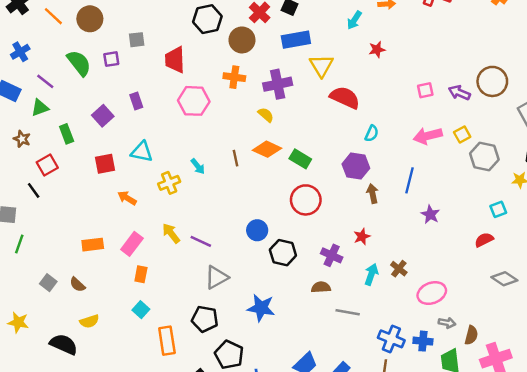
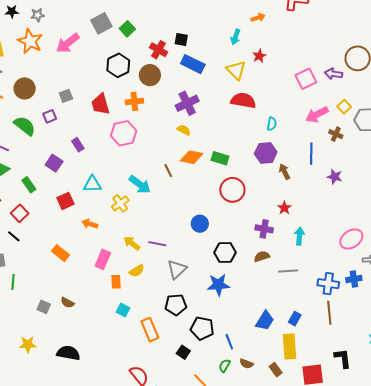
blue rectangle: (296, 40) -> (193, 64), turned 50
yellow triangle: (321, 66) -> (236, 70), moved
orange cross: (234, 77) -> (134, 101), moved
pink square: (425, 90) -> (306, 79), size x1.5
cyan arrow: (198, 166) -> (140, 185), size x1.6
orange rectangle: (93, 245) -> (61, 253), moved, turned 60
black hexagon: (283, 253) -> (225, 252), moved
brown cross: (399, 269) -> (336, 134), moved
yellow semicircle: (89, 321) -> (137, 271), moved

